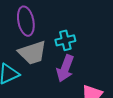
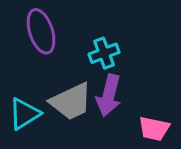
gray trapezoid: (32, 53) -> (71, 101), moved

